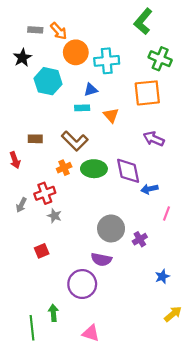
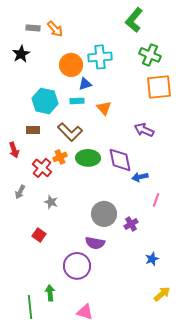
orange circle: (76, 52) -> (71, 65), moved
cyan hexagon: (48, 81) -> (45, 101), moved
orange square: (147, 93) -> (159, 87), moved
red cross: (45, 193) -> (42, 168), moved, turned -30
red square: (42, 251) -> (39, 235), turned -32

